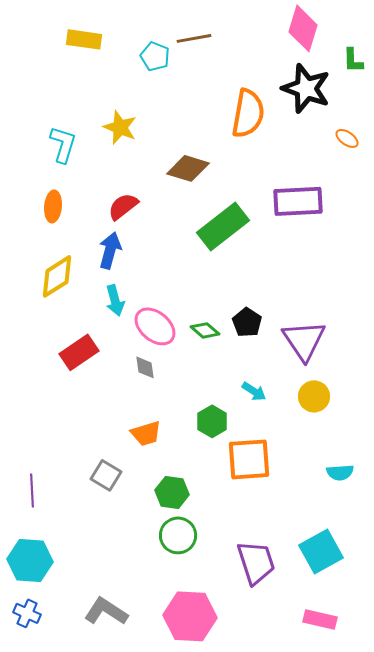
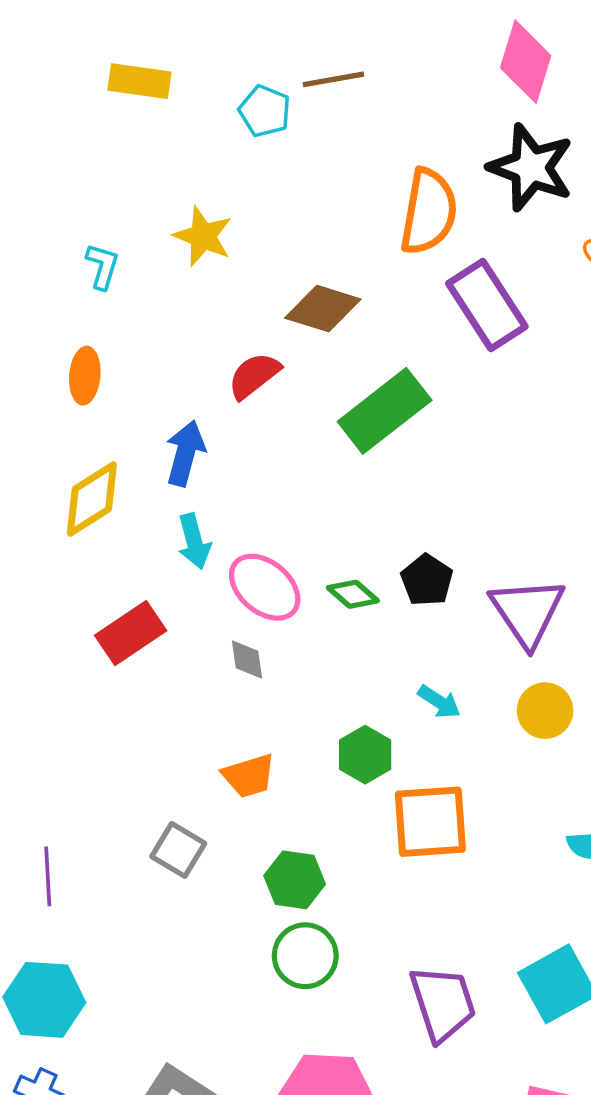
cyan L-shape: (63, 144) -> (102, 266), size x0.7
purple rectangle: (298, 201) -> (487, 305), moved, turned 60
red semicircle: (123, 206) -> (254, 376), moved

